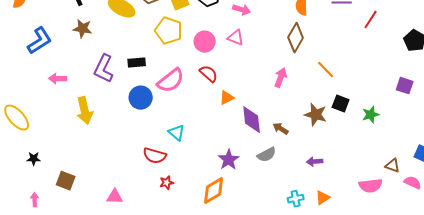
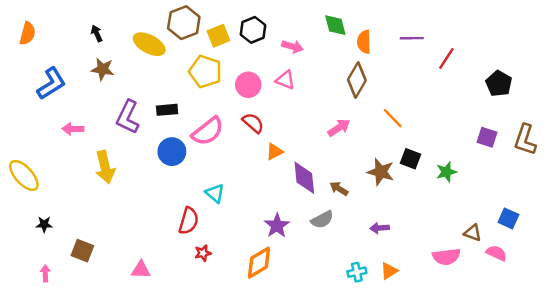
pink arrow: (281, 78) -> (339, 128), turned 36
red semicircle: (155, 156) -> (189, 221), turned -90

